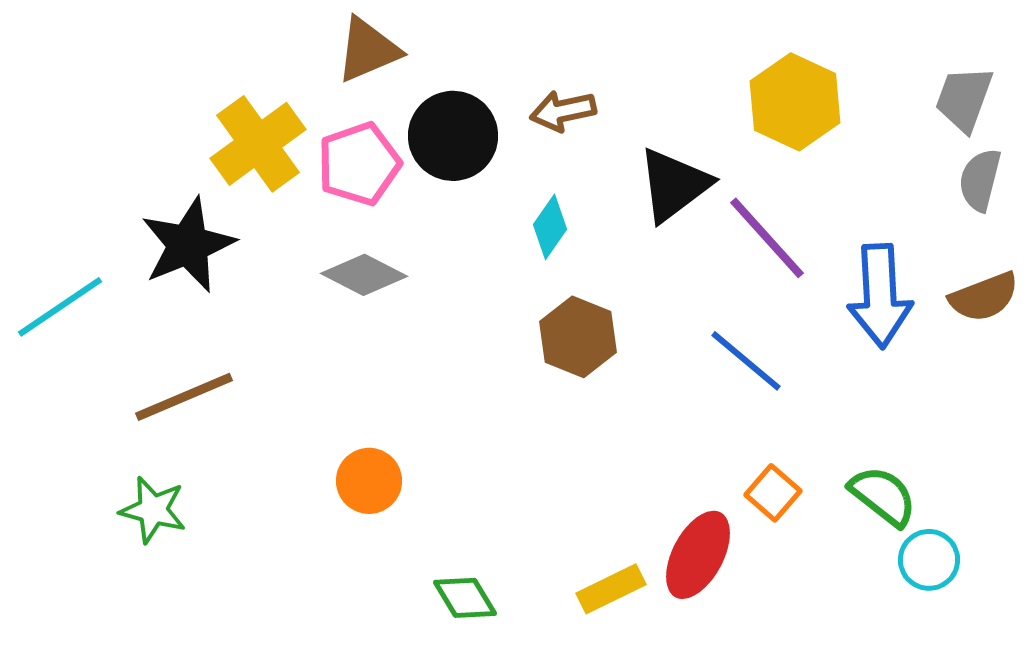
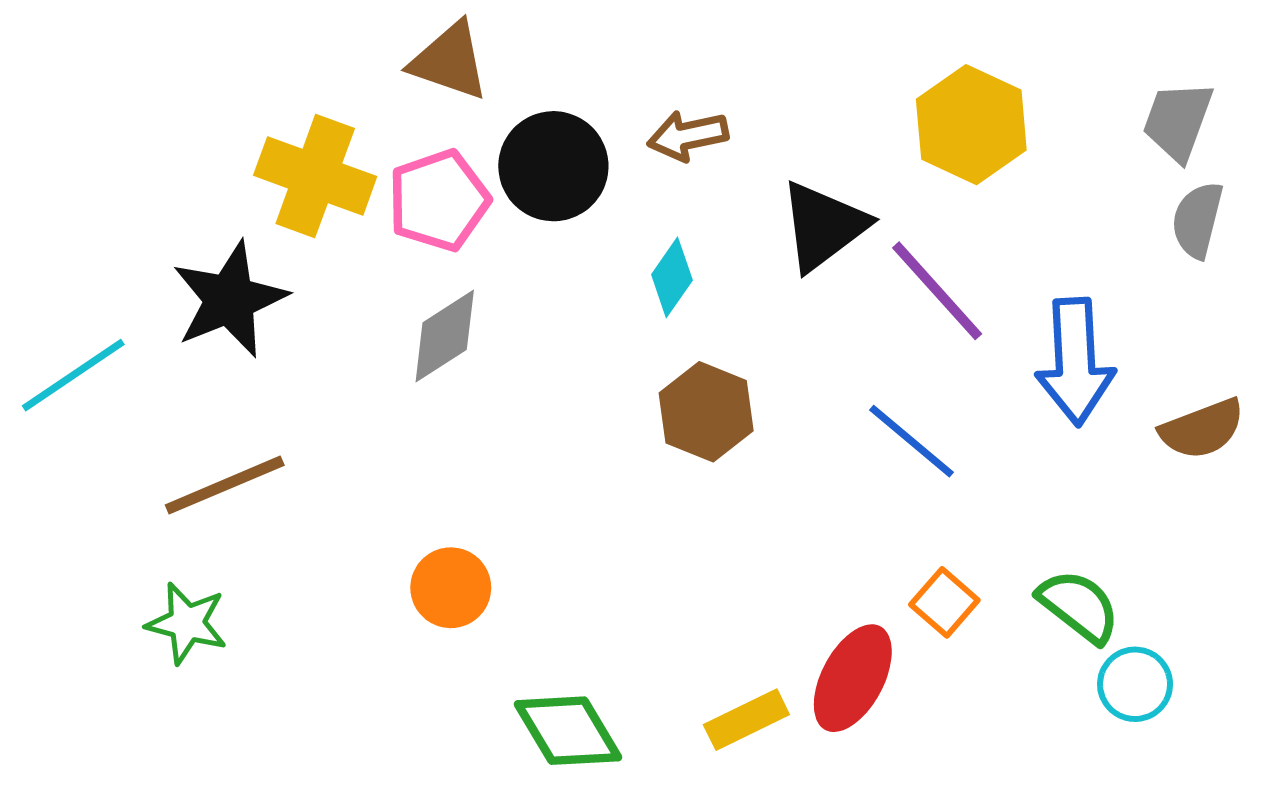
brown triangle: (368, 50) -> (450, 61), turned 42
yellow cross: (258, 144) -> (315, 176), turned -34
gray diamond: (364, 275) -> (445, 336), turned -60
brown semicircle: (984, 297) -> (1202, 429), moved
green diamond: (465, 598) -> (568, 731), size x1.4

